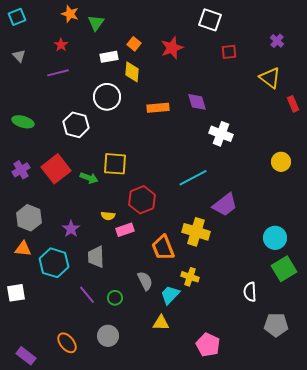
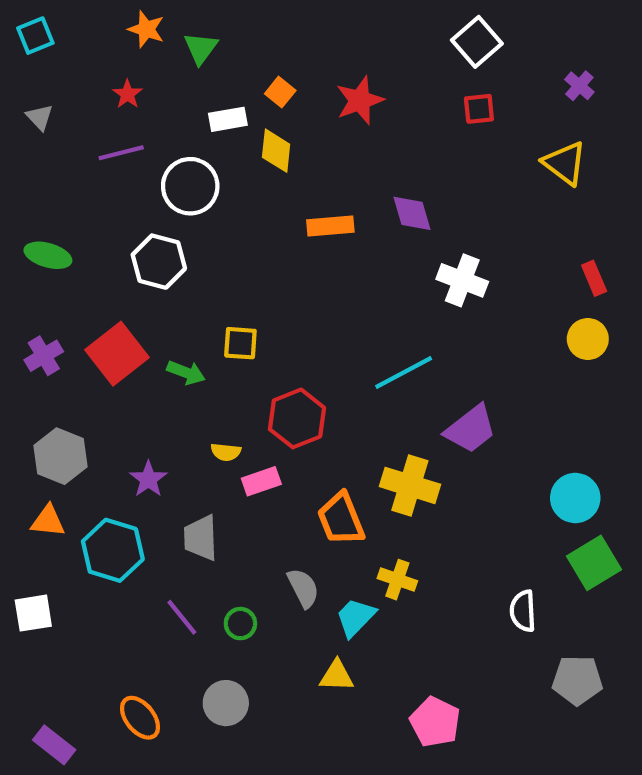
white square: (210, 20) -> (477, 42), moved, turned 30
white circle: (107, 97) -> (190, 186), moved
red rectangle: (293, 104) -> (594, 278), moved
yellow square: (115, 164) -> (240, 343), size x0.7

